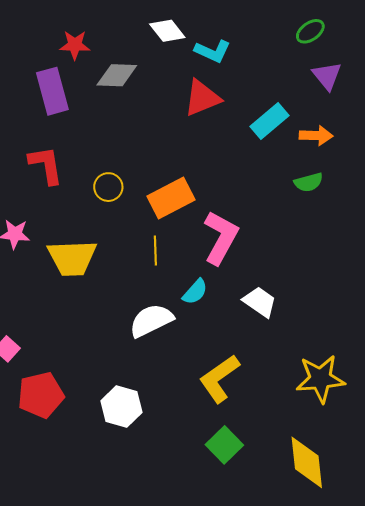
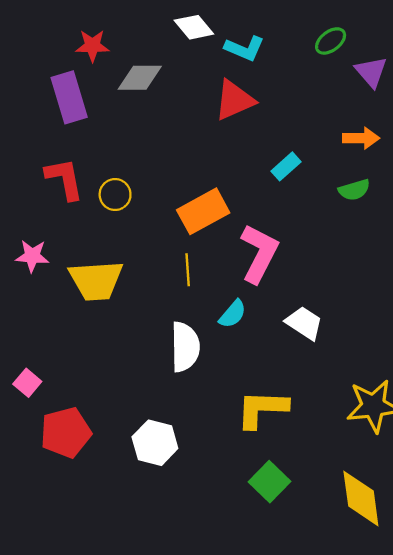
green ellipse: (310, 31) -> (331, 41), moved
cyan rectangle: (269, 121) -> (286, 166), moved, size x0.7
yellow circle: (108, 187) -> (115, 195), moved
white semicircle: (151, 320) -> (185, 347), turned 117
yellow L-shape: (219, 379) -> (262, 409), turned 39

